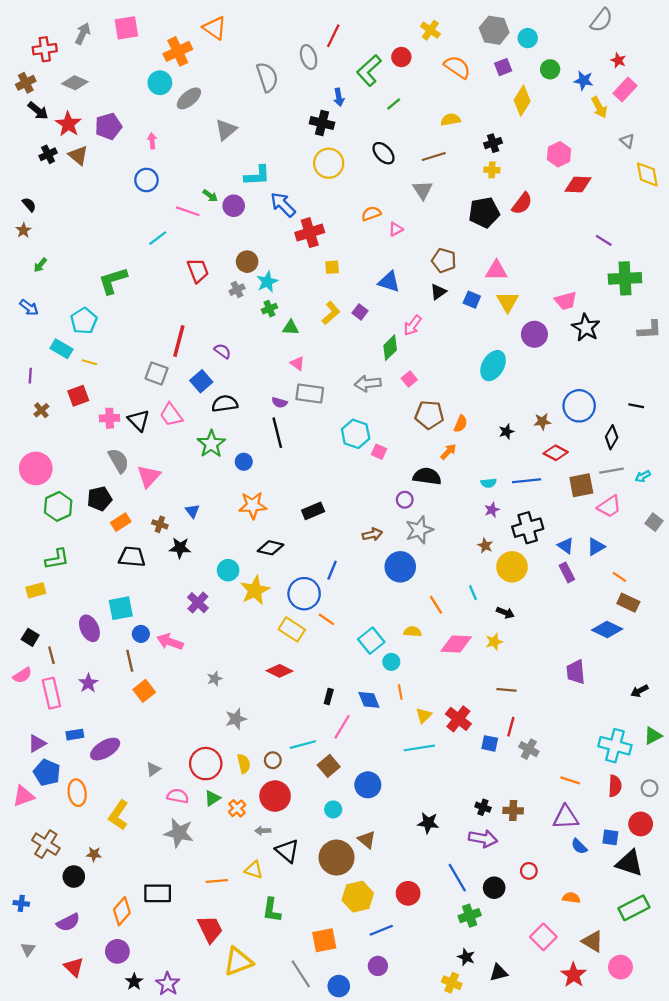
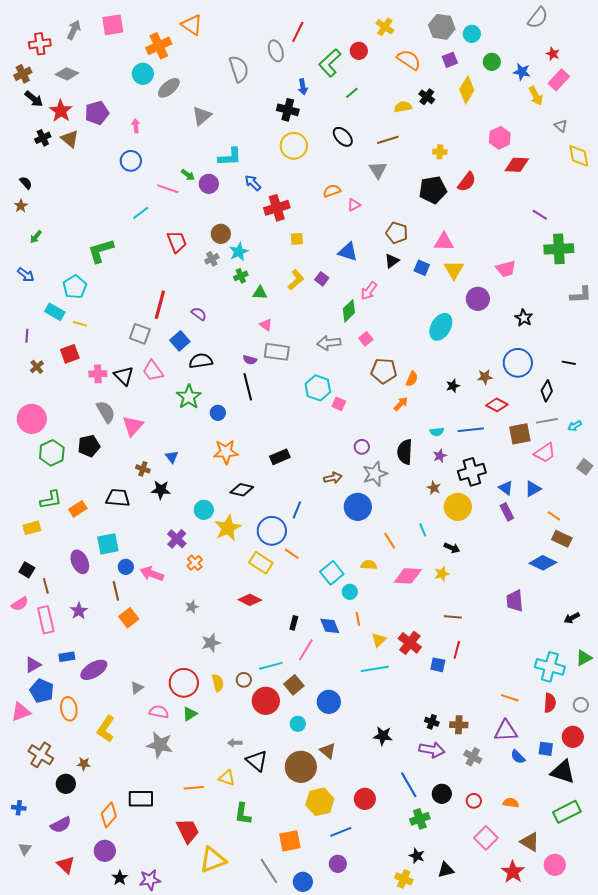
black cross: (493, 143) -> (427, 97), moved, turned -35
blue arrow: (283, 205) -> (253, 183), size x0.7
black star: (586, 328) -> (524, 318), moved, size x0.7
black semicircle: (427, 476) -> (405, 452), moved, turned -95
orange rectangle: (121, 522) -> (78, 509), moved
gray cross: (529, 749) -> (473, 757), moved
red circle: (275, 796) -> (266, 701), moved
orange cross: (237, 808) -> (195, 563), moved
red circle: (529, 871) -> (474, 801), moved
purple star: (168, 984) -> (150, 880), turned 30

